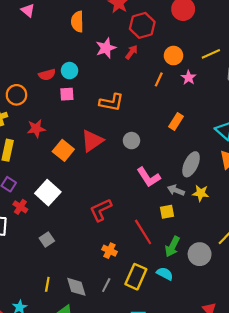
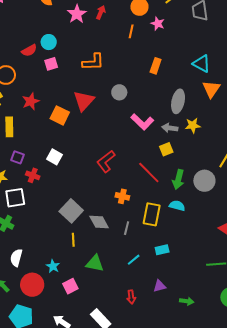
white square: (48, 193) -> (55, 157), size x0.7
gray square: (47, 239) -> (71, 211), moved, size x1.6
gray diamond: (76, 287) -> (99, 222), moved

